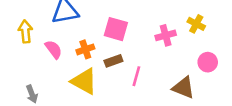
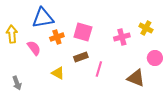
orange cross: (85, 49) -> (57, 37), moved
yellow triangle: (84, 81) -> (58, 73), size x0.6

